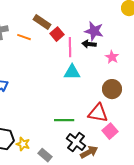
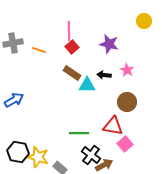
brown rectangle: (42, 22) -> (72, 73), moved
black arrow: (89, 44) -> (104, 75), moved
pink line: (70, 47) -> (69, 31), moved
yellow star: (23, 144) -> (38, 157), size x1.5

